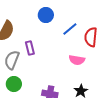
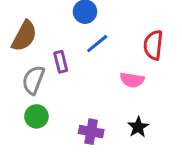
blue line: (70, 29) -> (97, 44), moved

